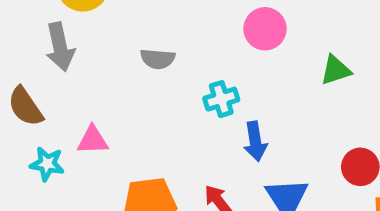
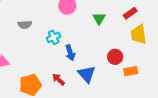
green triangle: (336, 70) -> (99, 18), turned -32

